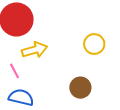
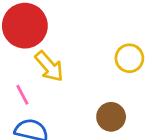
yellow arrow: (35, 50) -> (49, 66), turned 65

